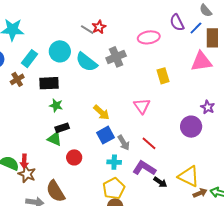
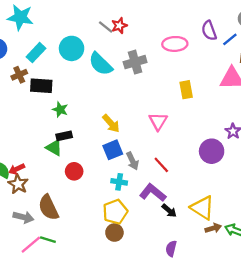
black rectangle: (49, 83) -> (41, 86), moved
red arrow: (24, 161) -> (17, 169), turned 56

